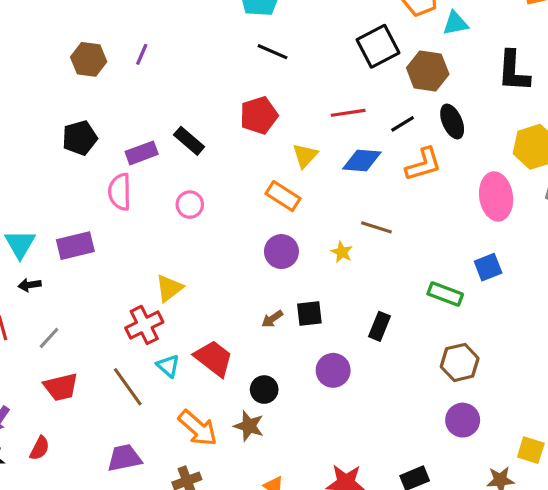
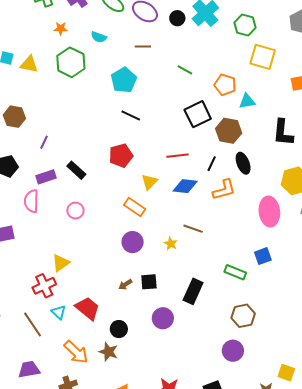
purple line: (142, 54) -> (44, 142), moved
black line: (403, 124) -> (212, 164), turned -35
black rectangle: (379, 326) -> (193, 291), size x1.4
purple circle: (463, 420) -> (233, 351), moved

